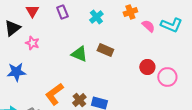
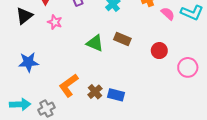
pink star: (32, 43) -> (55, 22), moved
red circle: (147, 67) -> (159, 51), moved

